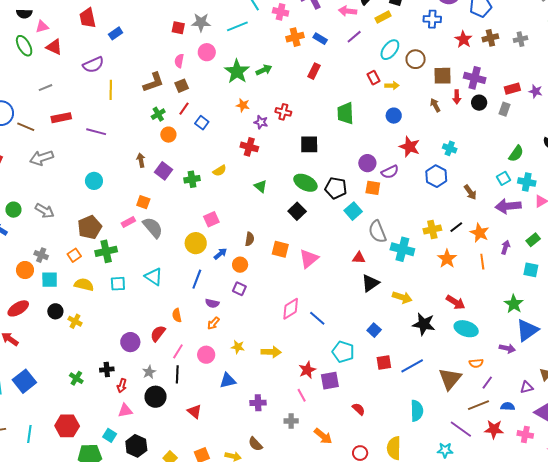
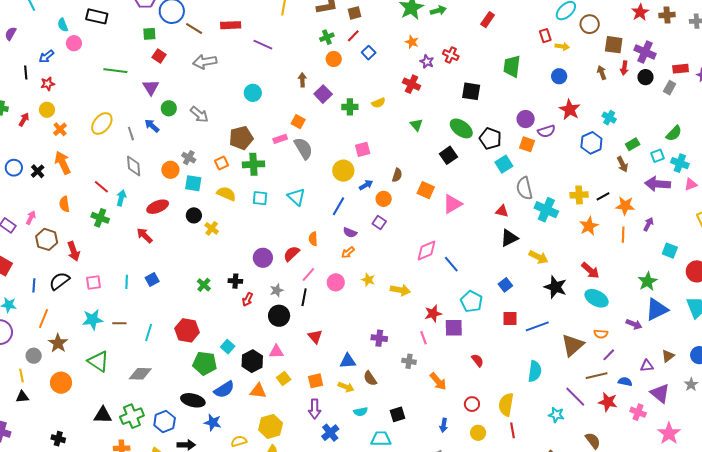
orange star: (480, 233) -> (625, 206), turned -30
green rectangle: (533, 240) -> (633, 144), moved
blue square: (24, 381) -> (152, 279), size x0.6
blue triangle: (228, 381) -> (348, 361), moved
pink triangle: (125, 410) -> (276, 352), moved

